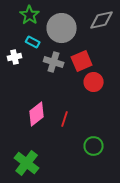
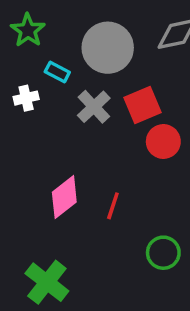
green star: (30, 15) -> (28, 30), moved
gray cross: (54, 62) -> (94, 107), turned 30

